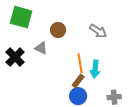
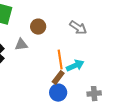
gray triangle: (41, 48) -> (21, 45), turned -32
cyan arrow: (95, 69) -> (75, 66), turned -120

